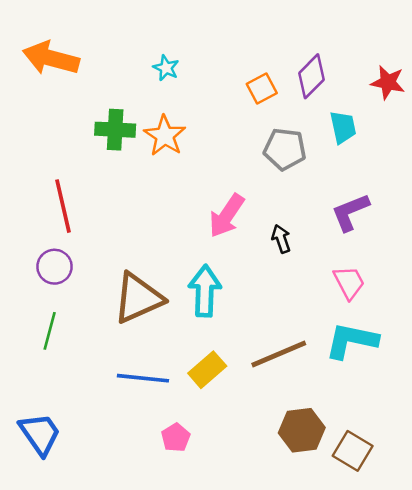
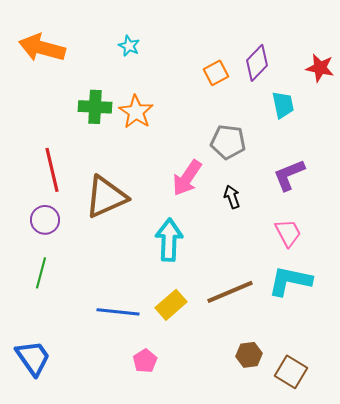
cyan star: (166, 68) -> (129, 46), moved
gray pentagon: (285, 149) -> (228, 142), moved
brown triangle: (138, 298) -> (106, 197), moved
brown hexagon: (302, 430) -> (249, 355), size x0.7

